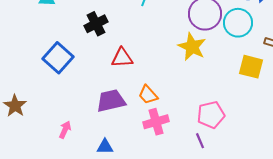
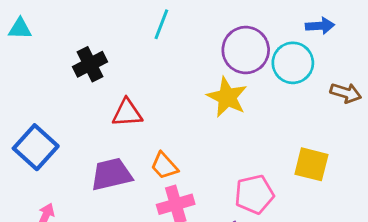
blue square: (58, 58) -> (36, 147), moved
yellow square: (251, 67) -> (311, 164), moved

